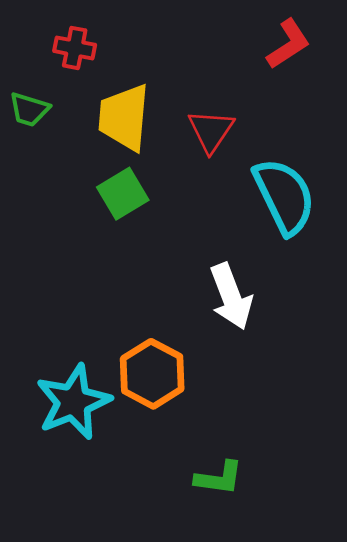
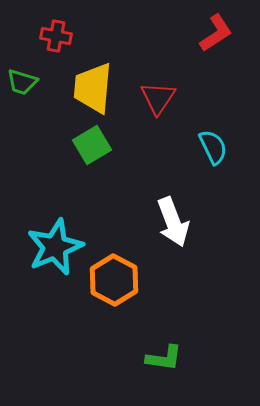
cyan semicircle: (284, 196) -> (213, 147), size x0.6
cyan star: (73, 402) -> (55, 247), moved

